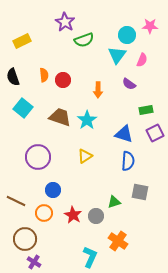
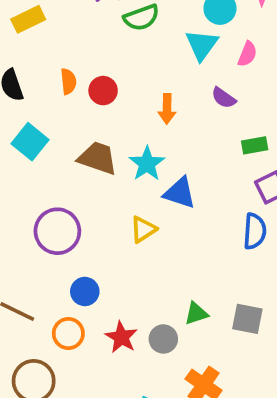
blue triangle: (124, 134) -> (180, 193), moved
blue semicircle: (128, 161) -> (255, 231), moved
gray square: (140, 192) -> (247, 319), moved

